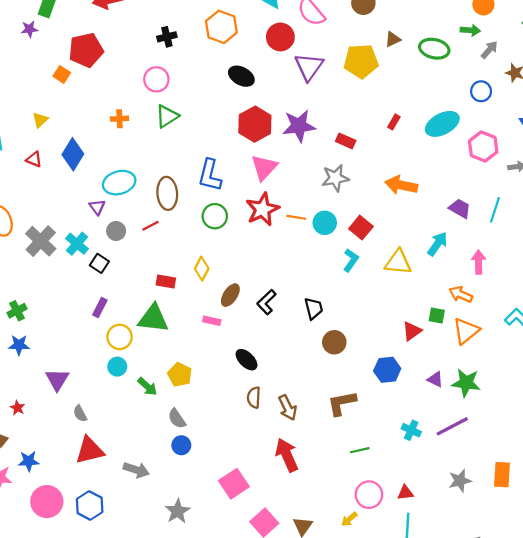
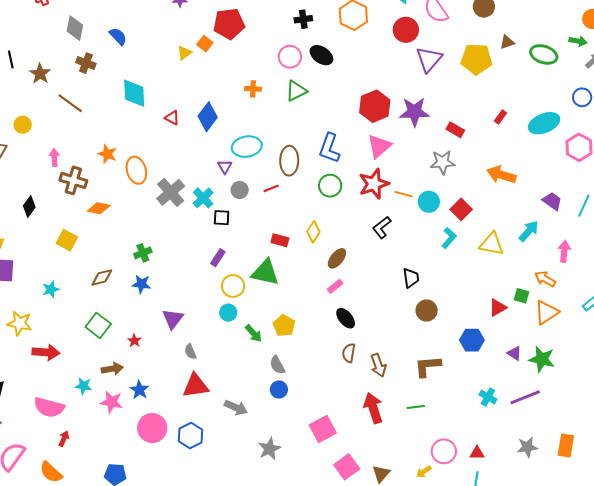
black ellipse: (241, 76) -> (321, 55), moved
yellow triangle: (40, 120) -> (184, 53), moved
black square: (99, 263) -> (222, 218), turned -36
black L-shape: (266, 302) -> (382, 227), moved
pink rectangle: (212, 321) -> (335, 286), moved, turned -56
green line: (360, 450) -> (416, 407), moved
blue star: (29, 461) -> (139, 390), turned 30

